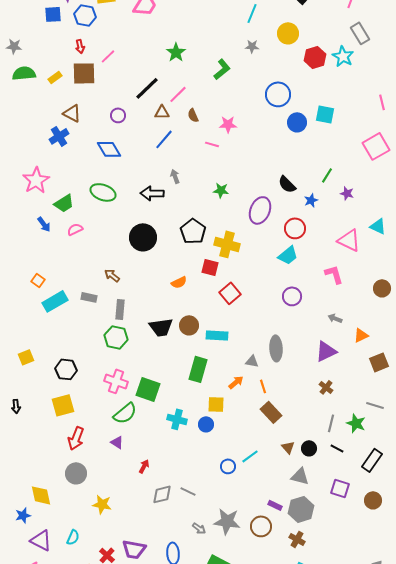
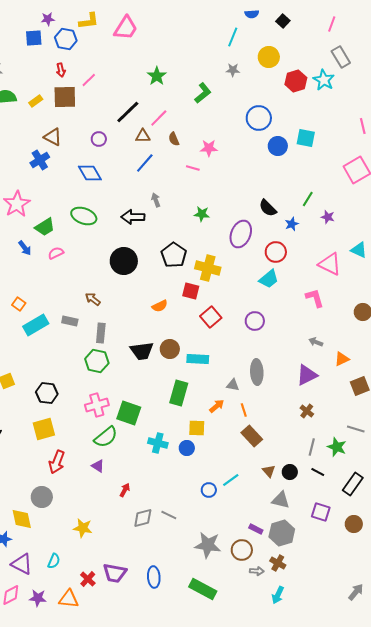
purple circle: (292, 296) -> (255, 321), moved
pink cross: (116, 381) -> (97, 405), turned -35
gray circle: (76, 473) -> (42, 497), moved
gray arrow: (199, 528) -> (257, 571), moved, turned -32

